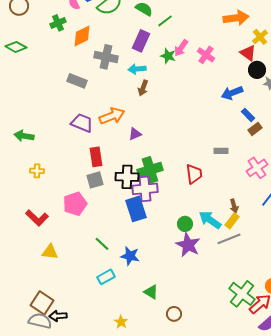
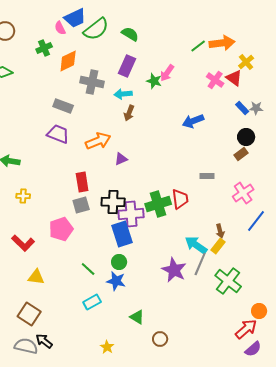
green line: (165, 21) -> (198, 46), moved
pink cross: (206, 55) -> (215, 80), moved
black circle: (257, 70) -> (246, 137), moved
blue arrow: (232, 93) -> (193, 121), moved
blue rectangle: (248, 115) -> (242, 108), moved
purple trapezoid: (82, 123) -> (58, 134), moved
green cross: (150, 170) -> (158, 204), moved
green circle: (185, 224) -> (119, 262), moved
gray line: (229, 239) -> (200, 264), moved, turned -45
green cross: (242, 294) -> (228, 281), moved
brown square: (42, 303) -> (29, 314), moved
black arrow: (58, 316) -> (44, 341), turned 42

